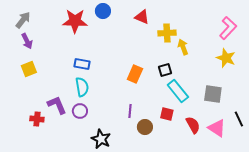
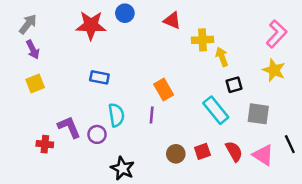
black square: (165, 70) -> (234, 85), moved
orange rectangle: (135, 74) -> (164, 90), turned -54
cyan semicircle: (82, 87) -> (116, 115), moved
purple line: (130, 111) -> (152, 115), moved
red square: (167, 114) -> (202, 151), moved, turned -32

